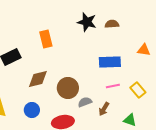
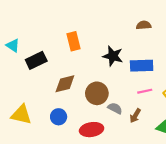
black star: (87, 22) -> (113, 56), moved
gray semicircle: (85, 102) -> (115, 108), turned 48

